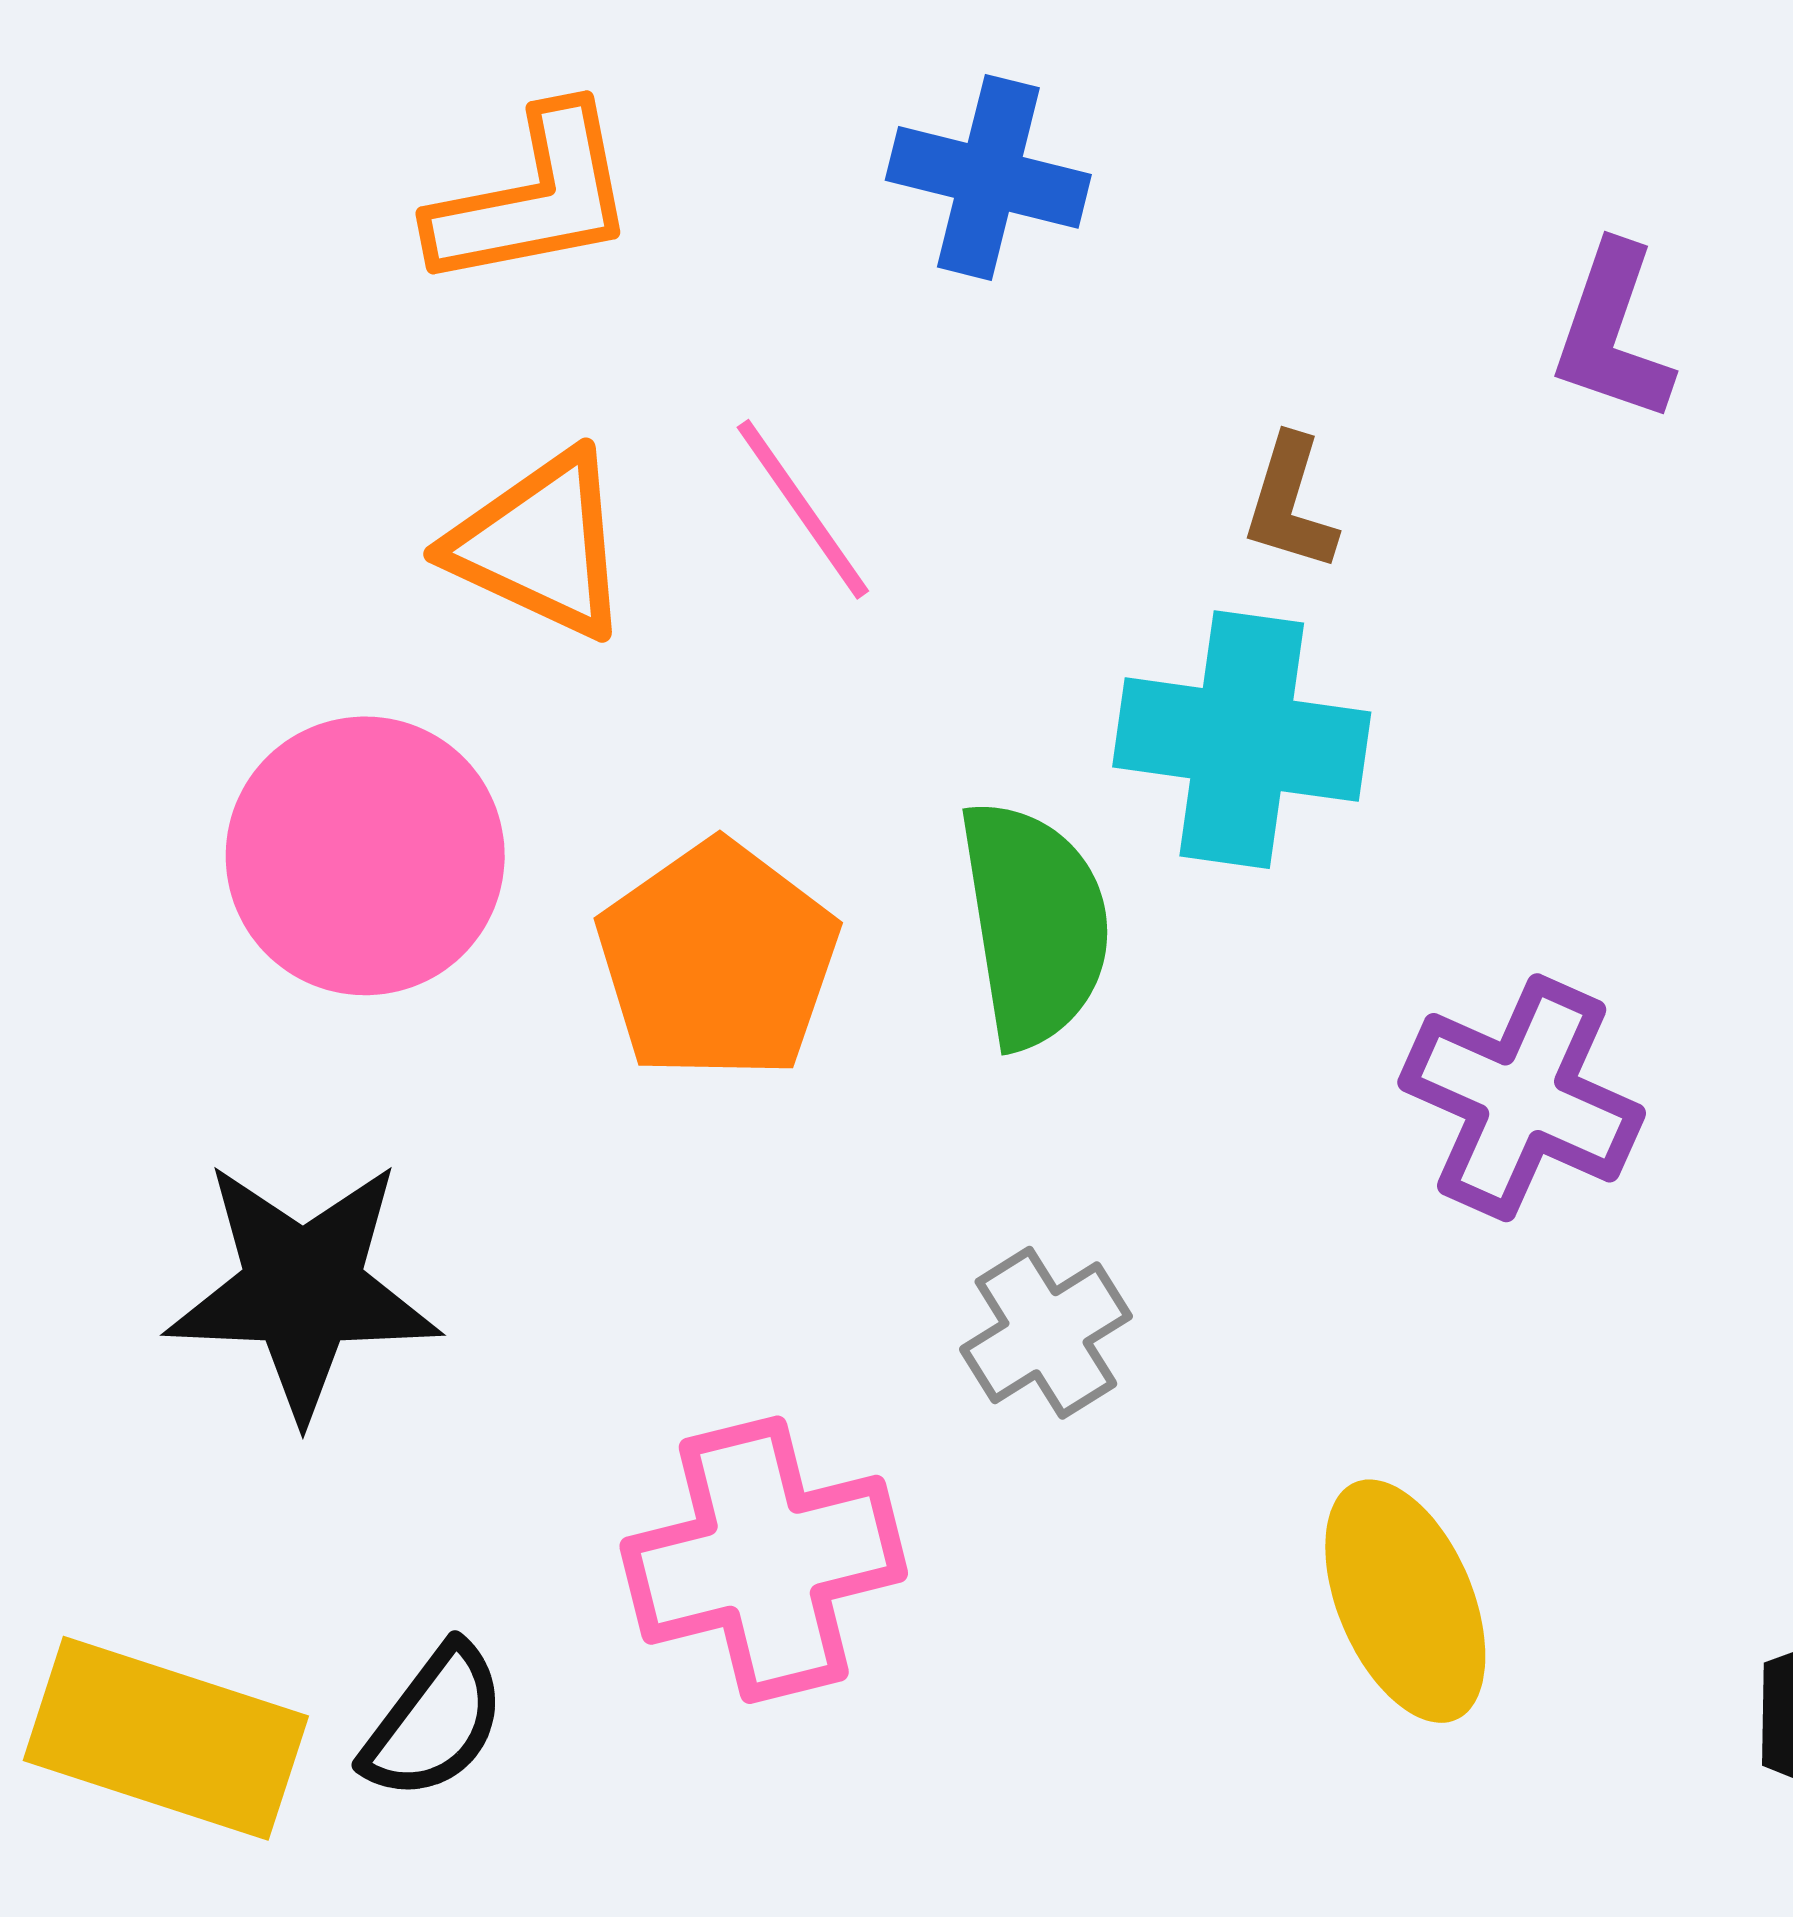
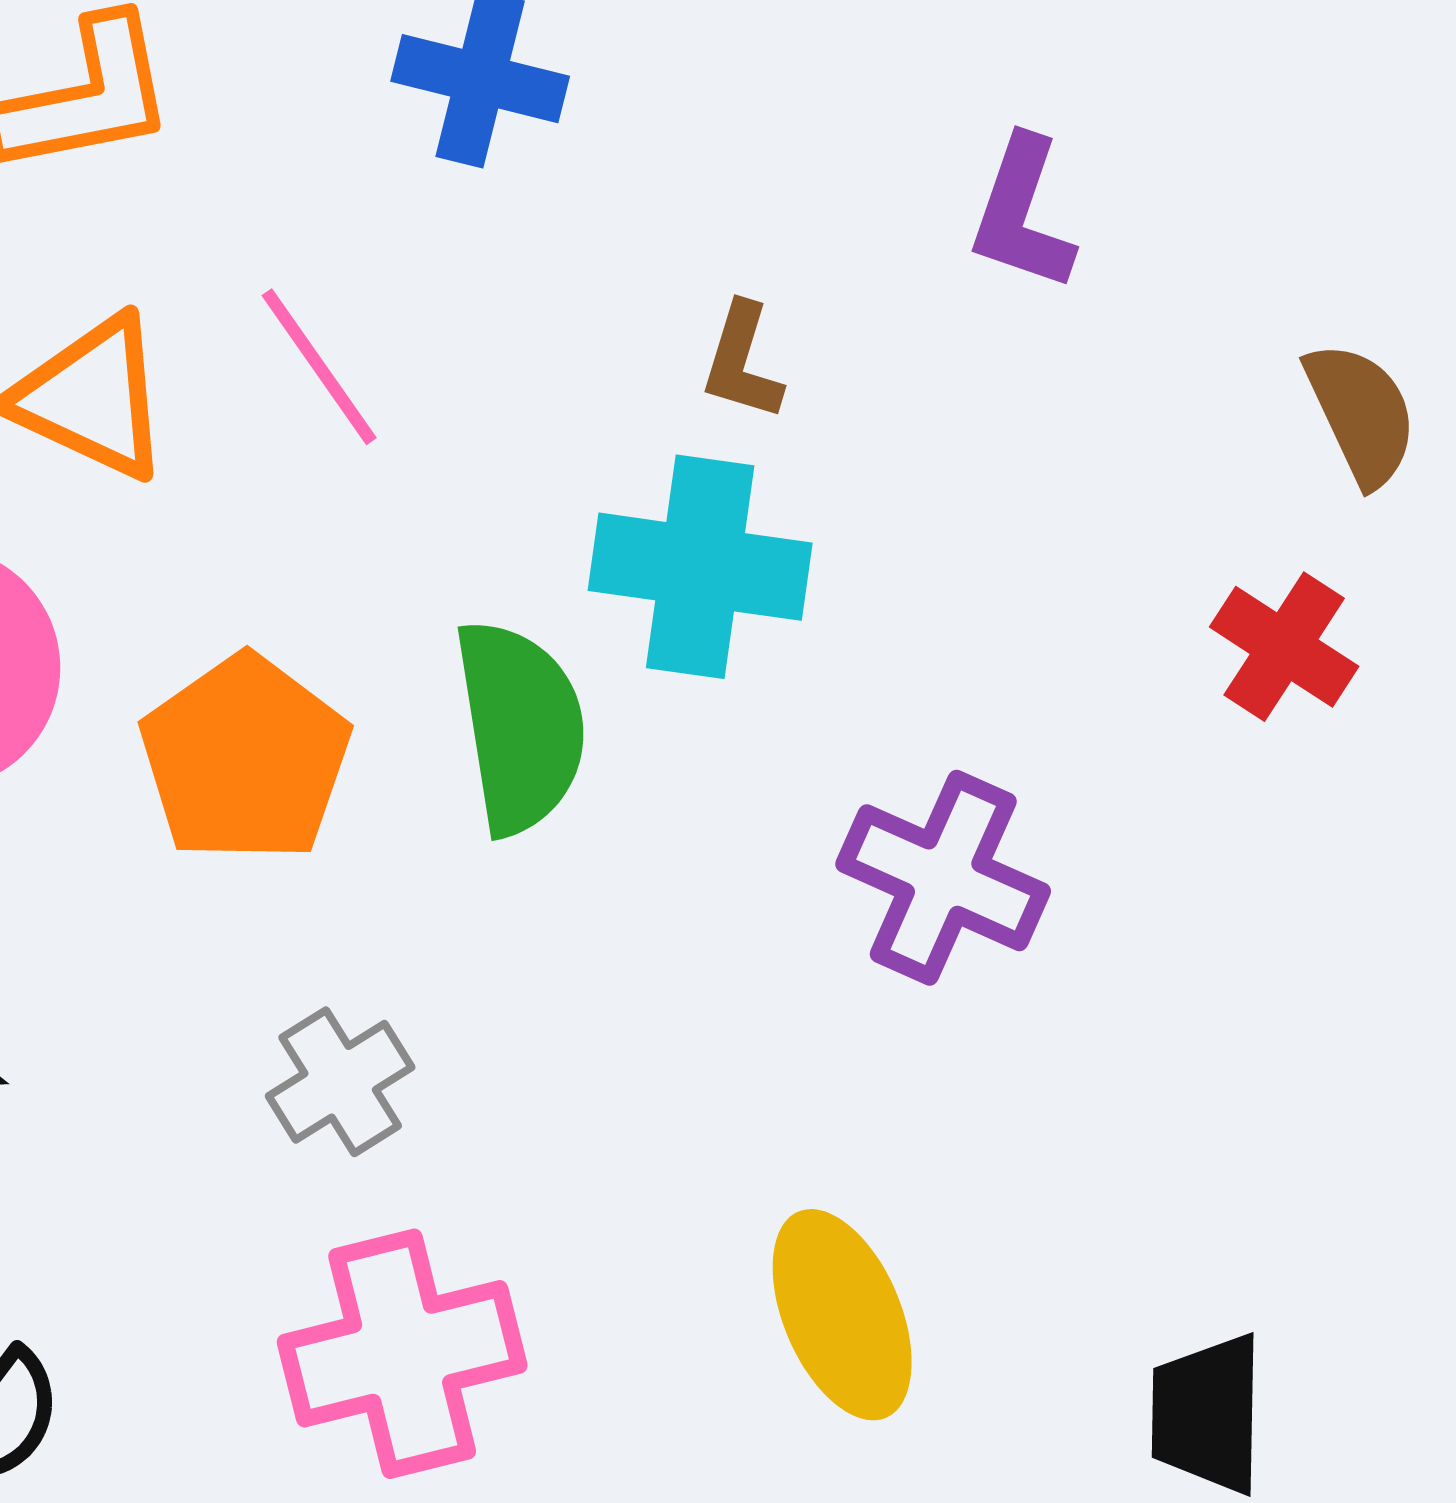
gray cross: (1046, 1333) -> (340, 1082), moved
pink cross: (764, 1560) -> (402, 1354), moved

